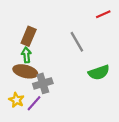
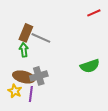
gray line: (77, 42) -> (41, 38), moved, turned -36
brown ellipse: (25, 71) -> (24, 77), moved
purple line: (34, 103) -> (31, 94), turned -35

